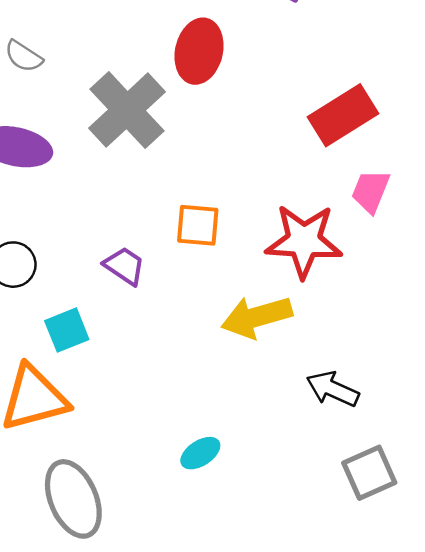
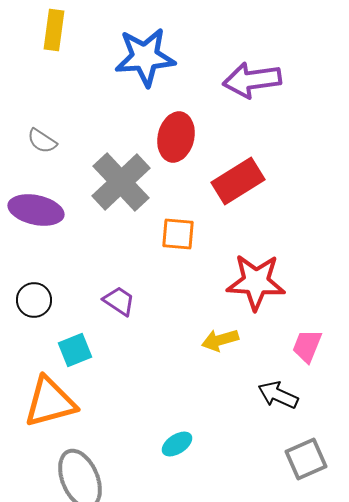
red rectangle: (343, 115) -> (238, 181), moved
pink trapezoid: (371, 191) -> (307, 346), moved
orange square: (198, 225) -> (178, 234), moved
yellow arrow: (257, 317) -> (220, 340), size x0.7

